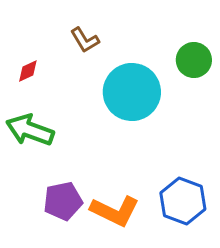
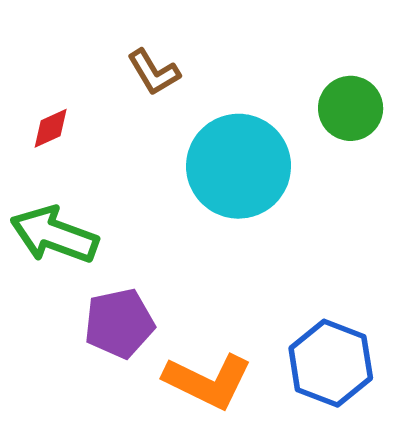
purple pentagon: (63, 201) -> (119, 323), moved

